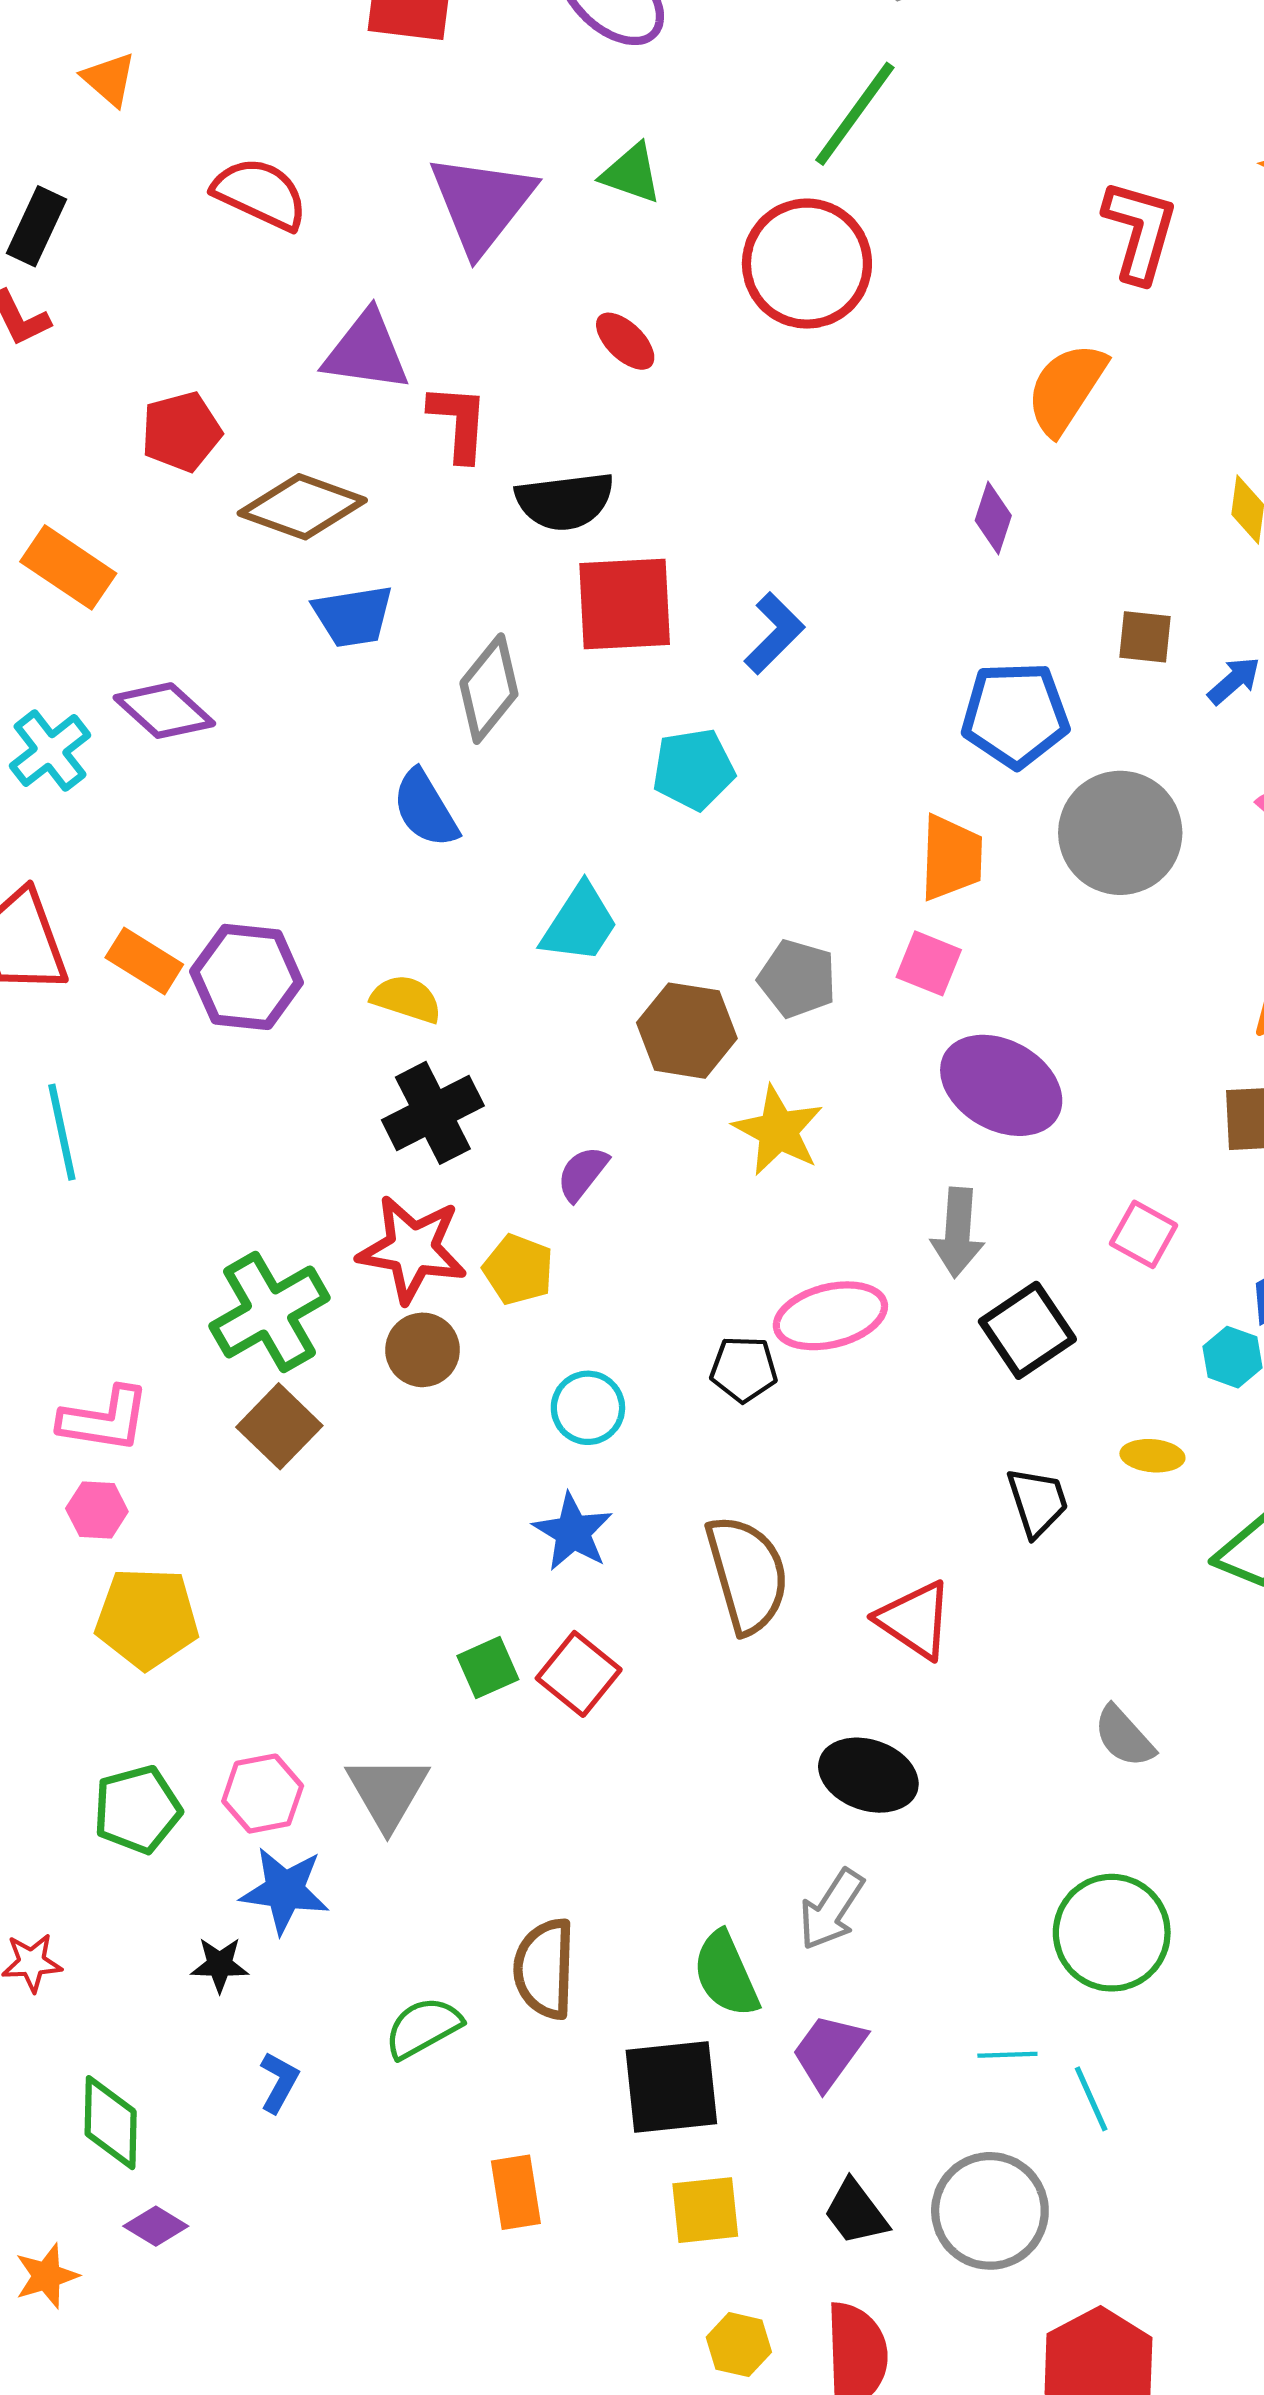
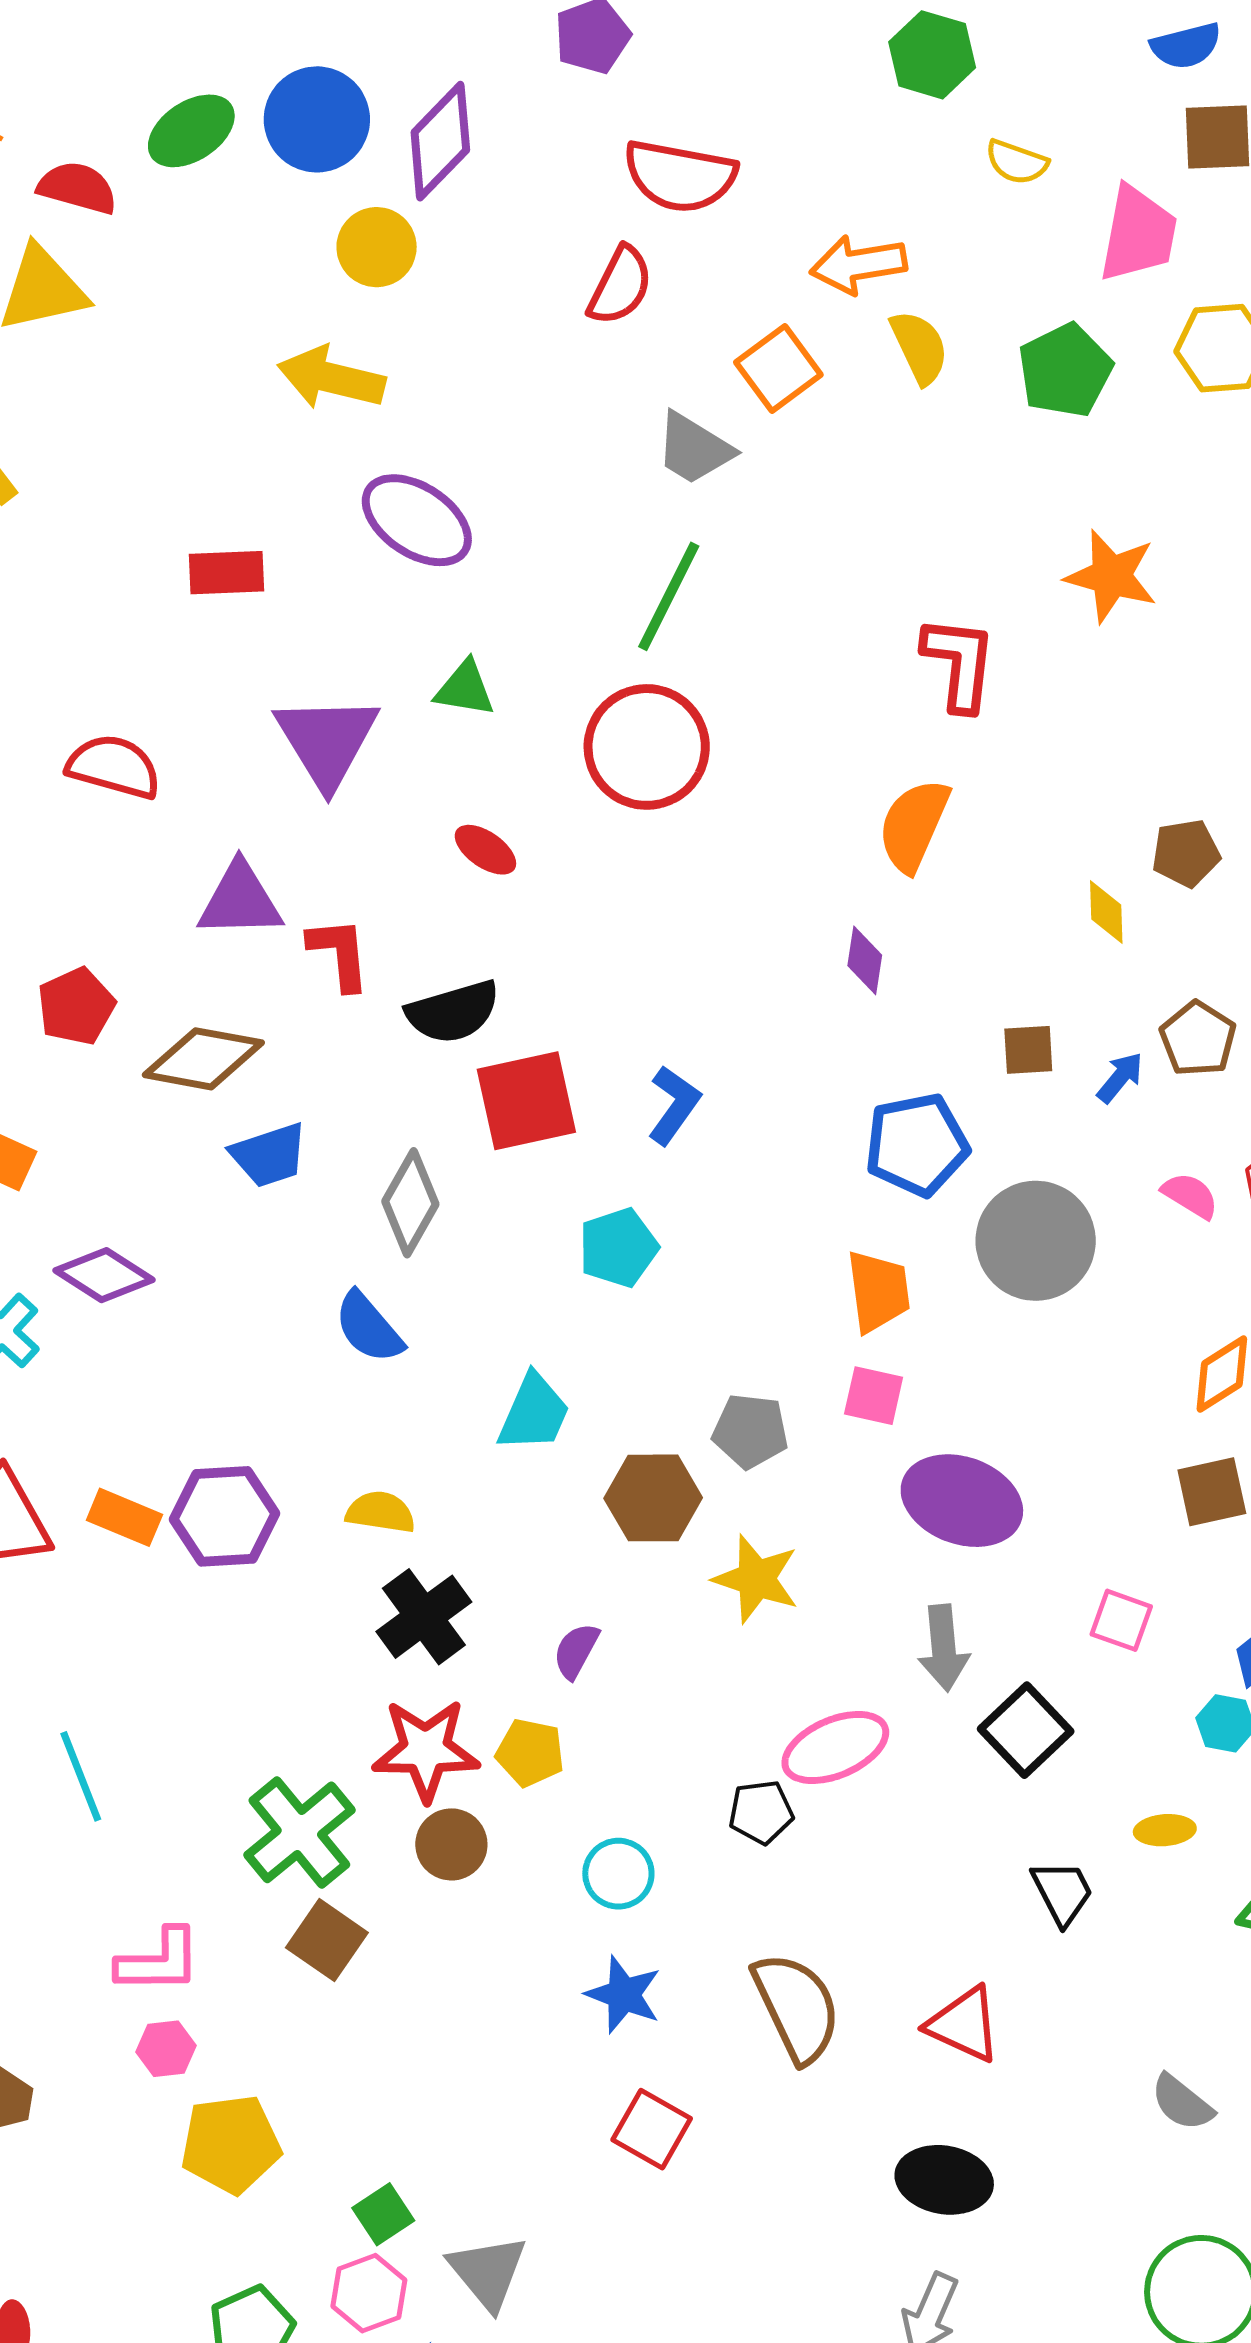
cyan line: (62, 1132) -> (81, 1776), moved
green square: (488, 1668) -> (383, 2214), moved

